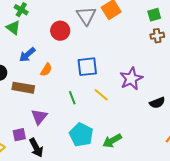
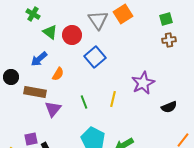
green triangle: (13, 28) -> (50, 32), moved
blue square: (87, 67) -> (95, 57), moved, turned -35
yellow line: (101, 95) -> (113, 99), turned 63
purple triangle: (39, 117) -> (53, 109), moved

